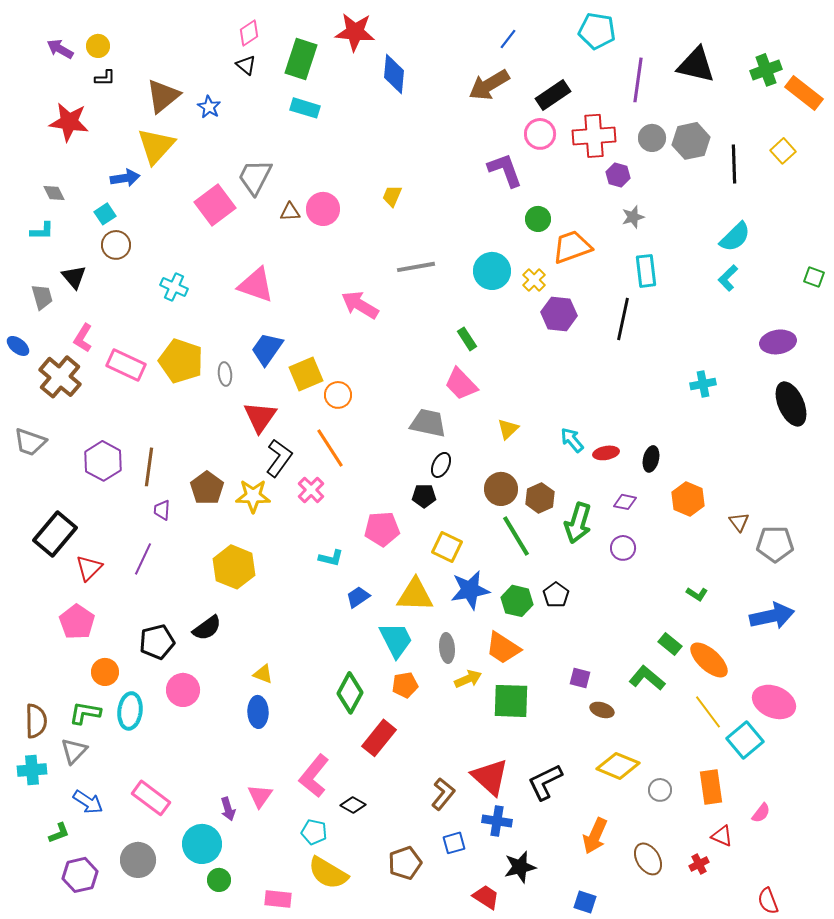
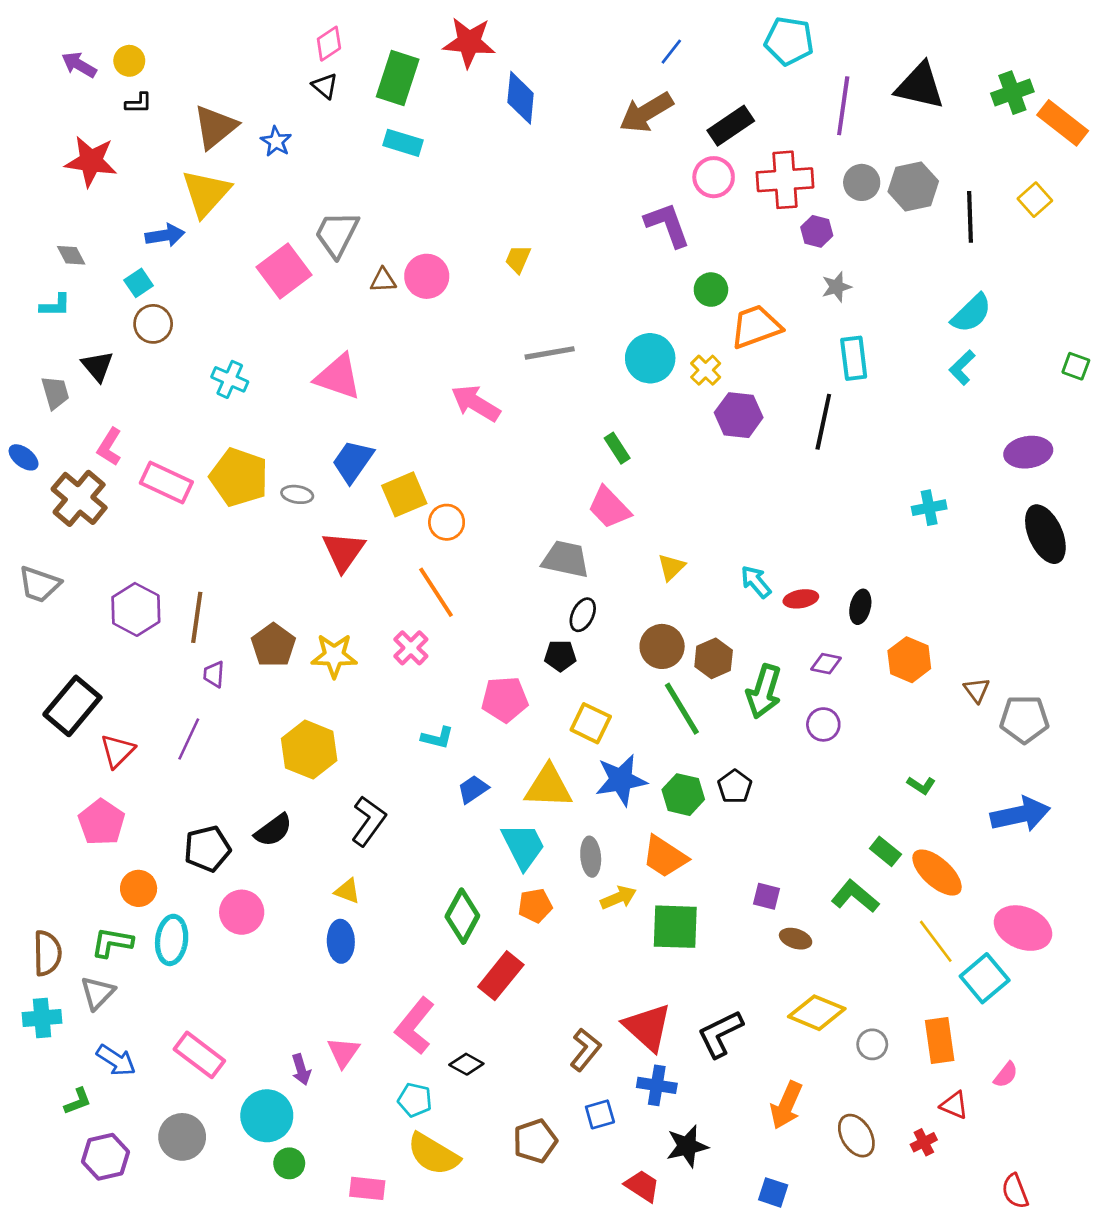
gray ellipse: (225, 374) -> (297, 494), turned -75
black L-shape: (279, 458) -> (369, 821), moved

